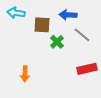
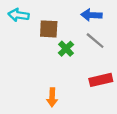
blue arrow: (68, 15) -> (92, 15), moved
orange arrow: (25, 74) -> (52, 97), moved

